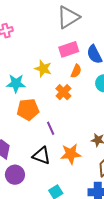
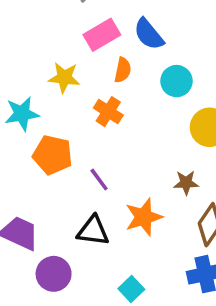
orange pentagon: (28, 109) -> (53, 155), turned 30

